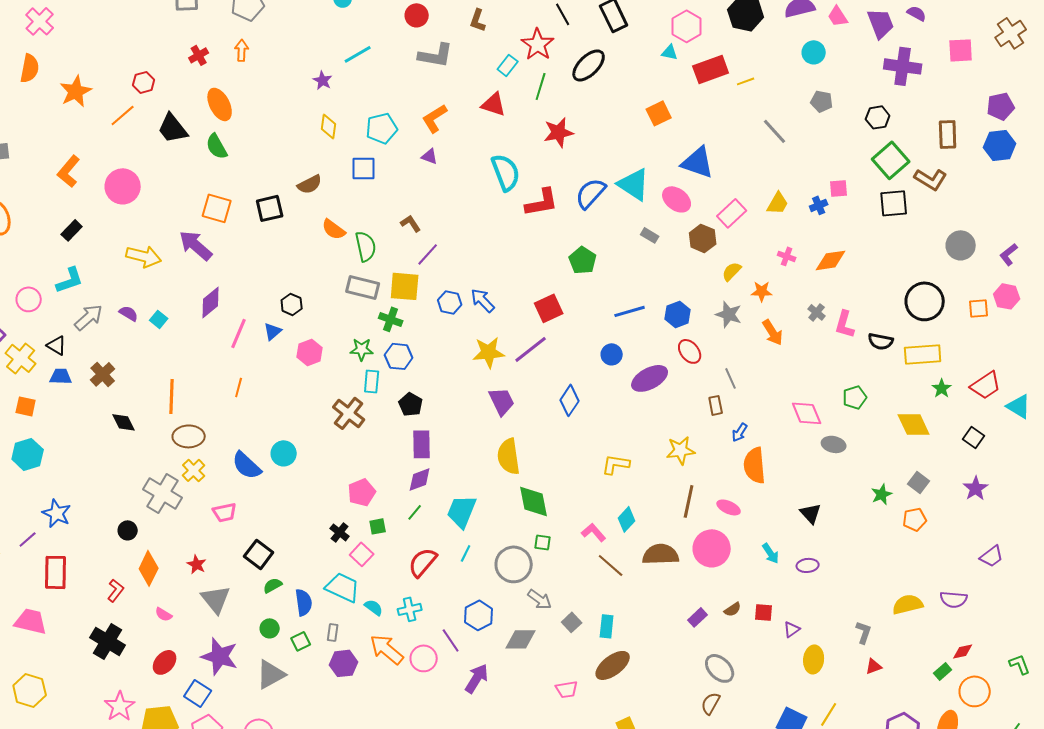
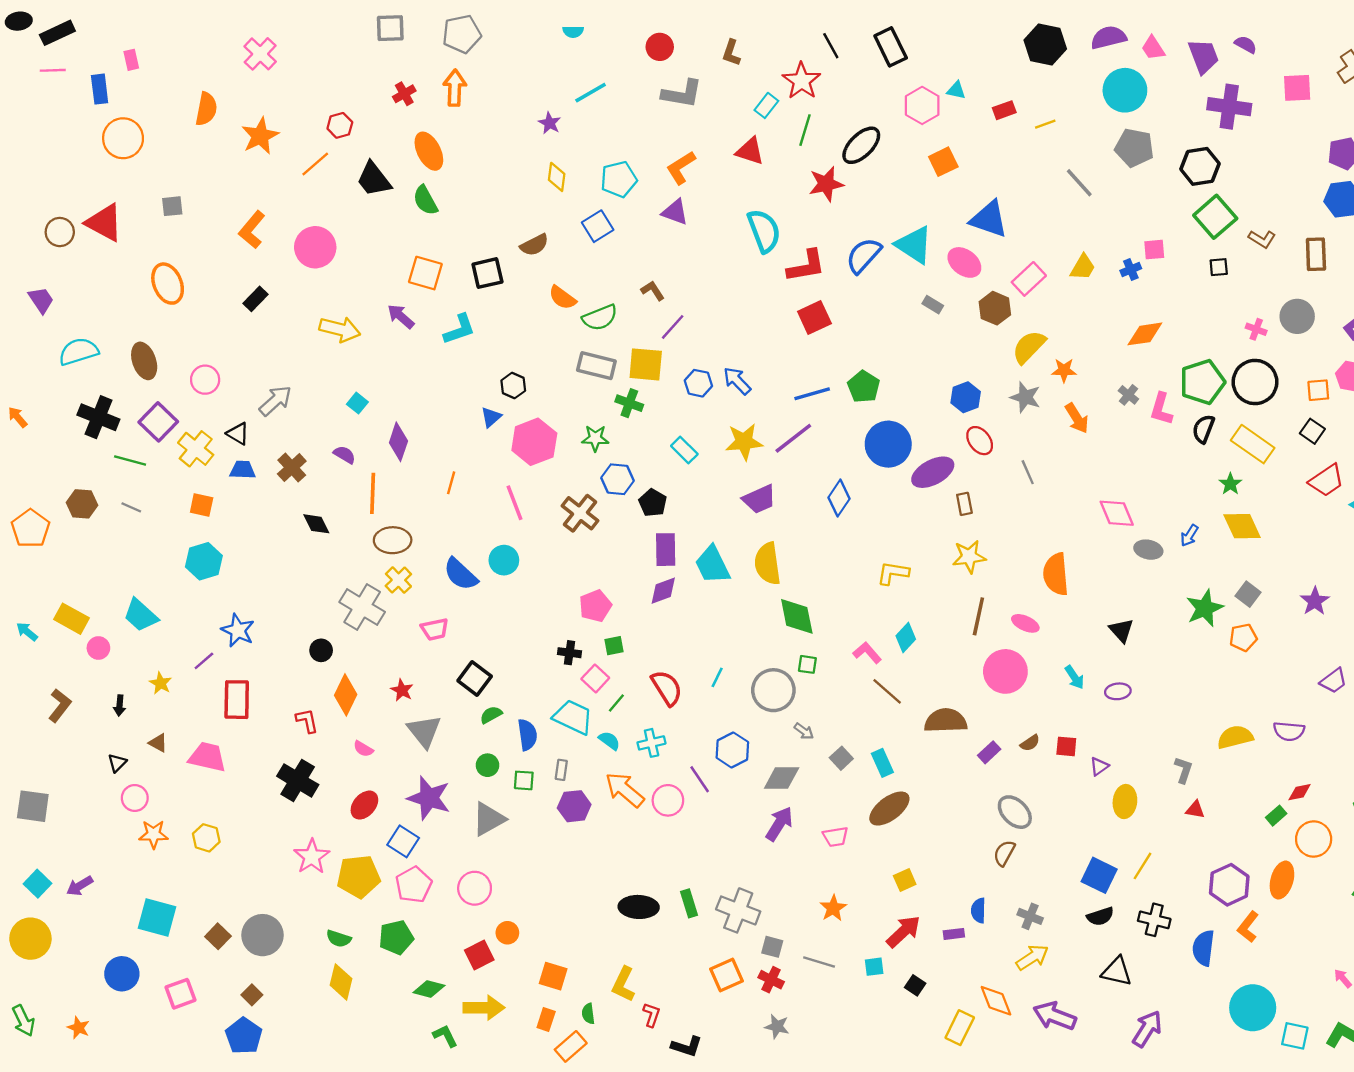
pink cross: (40, 21) -> (260, 54), moved
pink hexagon: (687, 26) -> (922, 105), moved
orange arrow: (242, 50) -> (455, 88), size x1.4
cyan circle: (814, 52) -> (1125, 90), size x1.6
black ellipse: (589, 65) -> (861, 145), moved
red rectangle: (711, 69) -> (1004, 110), size x0.6
gray pentagon: (822, 101) -> (1134, 148), size x1.5
black hexagon: (878, 117) -> (1200, 166), size x1.4
brown rectangle: (948, 134) -> (1316, 254), moved
purple triangle: (430, 156) -> (675, 212), size x1.4
blue square: (364, 168) -> (598, 226), turned -32
brown L-shape: (931, 179) -> (1262, 239), size x0.7
black square: (894, 203) -> (1219, 267), size x0.6
purple arrow: (196, 245) -> (401, 316), size x0.7
green semicircle: (366, 246) -> (600, 318), turned 80
pink cross: (787, 256) -> (1256, 329), moved
green pentagon: (583, 260) -> (864, 387), moved
yellow semicircle: (732, 271) -> (1029, 347), size x1.5
cyan L-shape: (70, 280) -> (459, 329), moved
purple diamond: (211, 302) -> (398, 442), moved, turned -32
red square: (549, 308) -> (814, 318), moved
blue line: (630, 311) -> (812, 394), moved
purple semicircle: (129, 313) -> (345, 455), moved
pink line: (239, 333) -> (514, 503), moved, turned -44
black semicircle: (881, 341) -> (1203, 429), turned 100
pink hexagon: (310, 352) -> (534, 442), size x1.5
blue circle: (612, 354) -> (888, 444), size x1.8
yellow rectangle: (923, 354) -> (1253, 444), turned 39
blue hexagon: (399, 356) -> (618, 479), moved
cyan rectangle: (372, 381) -> (684, 450), moved, turned -50
green star: (942, 388) -> (1230, 484), moved
green pentagon: (855, 397) -> (1202, 382), moved, size x1.6
purple trapezoid: (502, 401) -> (759, 499), turned 92
brown rectangle: (716, 405) -> (964, 504), moved
blue arrow: (740, 432) -> (1189, 536), moved
black square: (974, 437) -> (1312, 431), moved
green star: (882, 494) -> (1205, 608), size x1.5
cyan trapezoid: (462, 511) -> (712, 565), moved, turned -48
green line: (415, 512) -> (616, 703), moved
black cross: (340, 532) -> (569, 653), turned -30
brown semicircle: (661, 554) -> (946, 721), moved
red semicircle: (423, 562) -> (667, 688), turned 108
red L-shape: (116, 590) -> (307, 721), turned -50
gray arrow: (540, 599) -> (804, 731), size x0.7
cyan rectangle: (607, 626) -> (882, 763), turned -30
green square: (301, 641) -> (524, 780), turned 30
red triangle: (874, 666) -> (1195, 810), turned 30
purple arrow: (477, 678) -> (779, 824), moved
yellow hexagon: (30, 690) -> (206, 838), size x0.7

